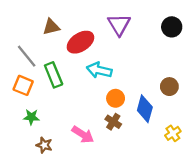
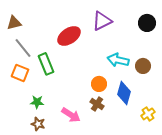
purple triangle: (119, 25) -> (102, 21), turned 35
brown triangle: (51, 27) -> (14, 23), moved
cyan arrow: (99, 70) -> (118, 60), moved
brown circle: (169, 87) -> (143, 66), moved
green star: (31, 117) -> (37, 102), moved

